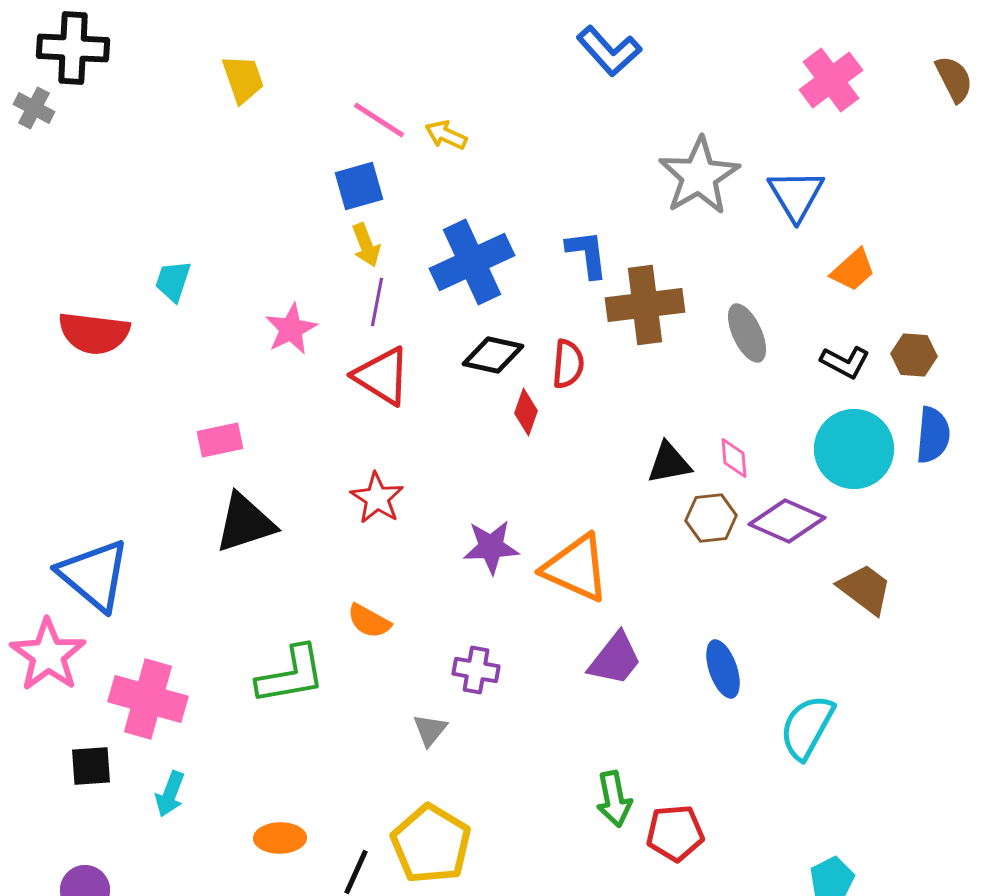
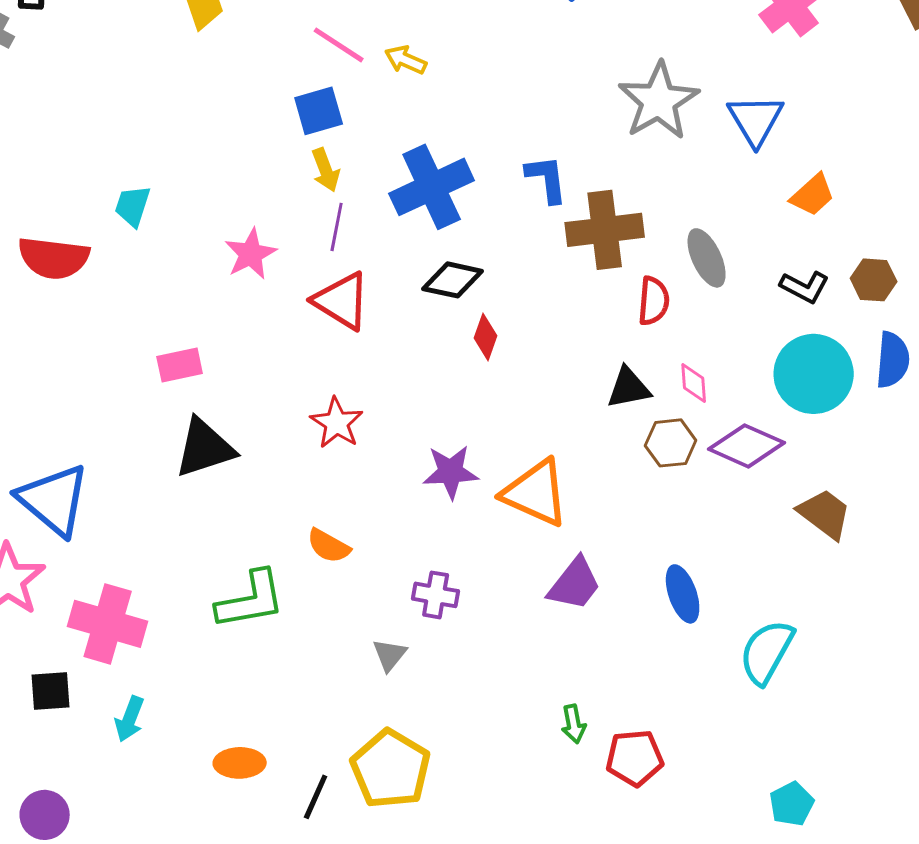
red semicircle: (568, 364) -> (654, 301), moved
green arrow: (614, 799) -> (574, 724), size x0.7

